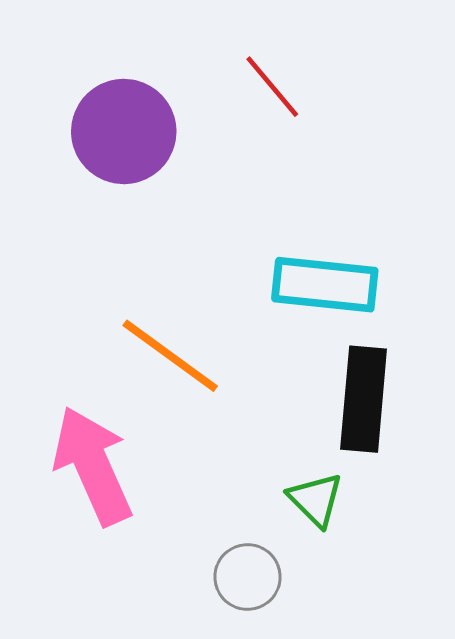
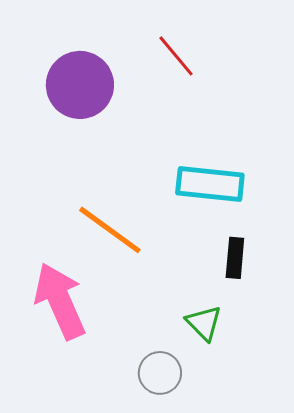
black rectangle: (364, 399) -> (235, 258), size x0.6

